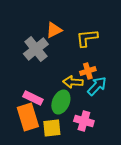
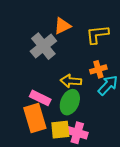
yellow arrow: (73, 82) -> (71, 81), moved
pink cross: (84, 121) -> (77, 133), moved

